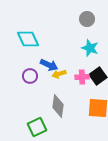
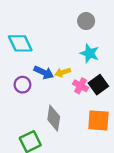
yellow arrow: (59, 74) -> (63, 72), moved
pink cross: (82, 77) -> (81, 86), turned 32

